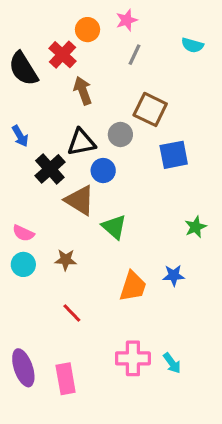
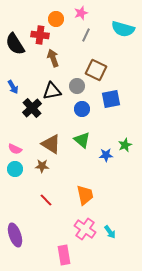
cyan semicircle: (192, 45) -> (123, 29), size x1.6
red cross: (62, 55) -> (40, 35), turned -36
blue circle: (103, 171) -> (82, 109), moved
brown triangle: (80, 200) -> (51, 144), moved
green triangle: (114, 227) -> (82, 140), moved
blue star: (174, 275) -> (106, 155), moved
orange trapezoid: (133, 286) -> (85, 195), moved, turned -30
pink cross: (133, 358) -> (85, 229), turned 35
pink rectangle: (66, 379) -> (64, 255), moved

